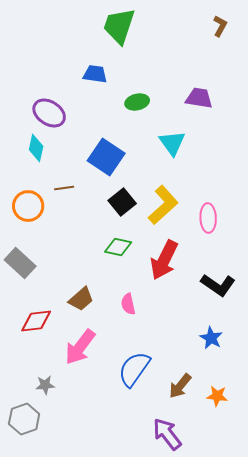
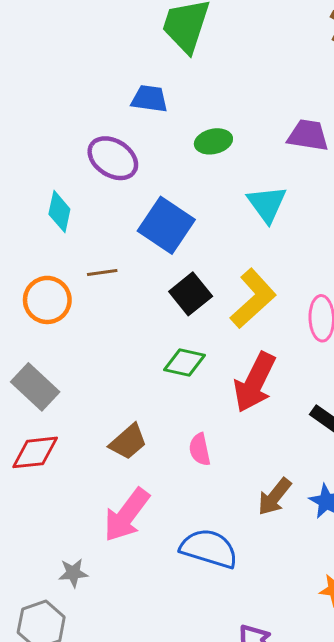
purple ellipse: (49, 113) -> (113, 158), moved
red diamond: (36, 321) -> (35, 452), moved
blue semicircle: (134, 369) -> (209, 549), turned 72
brown arrow: (180, 386) -> (274, 497), moved

